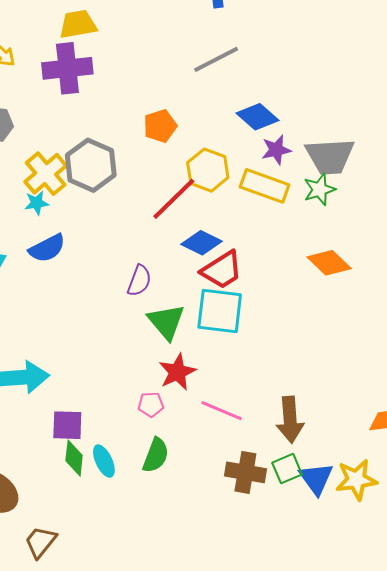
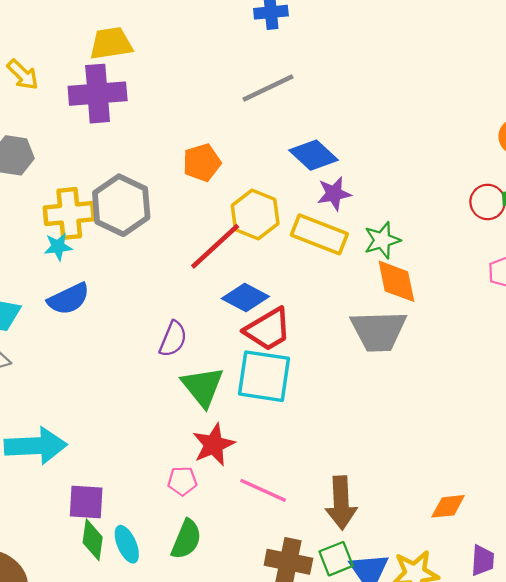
gray trapezoid: (330, 156) -> (378, 331), moved
yellow cross: (46, 174) -> (69, 213), turned 33
orange diamond: (329, 263) -> (396, 281), moved, turned 33

